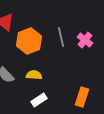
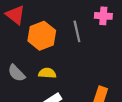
pink cross: (85, 40) -> (103, 16), moved, turned -35

